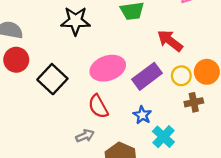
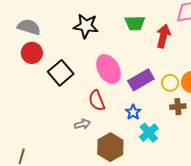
red arrow: (170, 41) -> (163, 36), moved, turned 60
pink ellipse: (108, 68) -> (109, 69), turned 72

